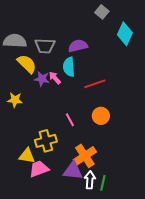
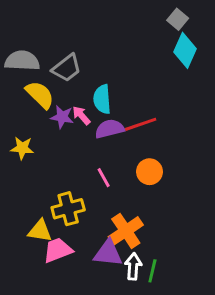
gray square: (102, 12) -> (178, 19), moved
gray trapezoid: (45, 46) -> (67, 68), turned -40
purple semicircle: (78, 46) -> (110, 129), moved

